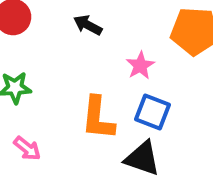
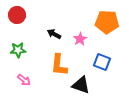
black arrow: (88, 25) -> (54, 34), moved
blue square: (152, 112) -> (102, 62), moved

